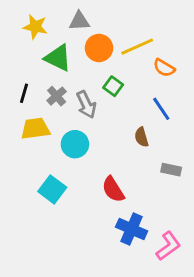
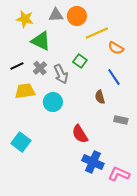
orange circle: (99, 48) -> (77, 16), moved
black line: (24, 93) -> (17, 66), turned 48
cyan square: (52, 189) -> (21, 142), moved
pink L-shape: (168, 246) -> (119, 174), turned -120

